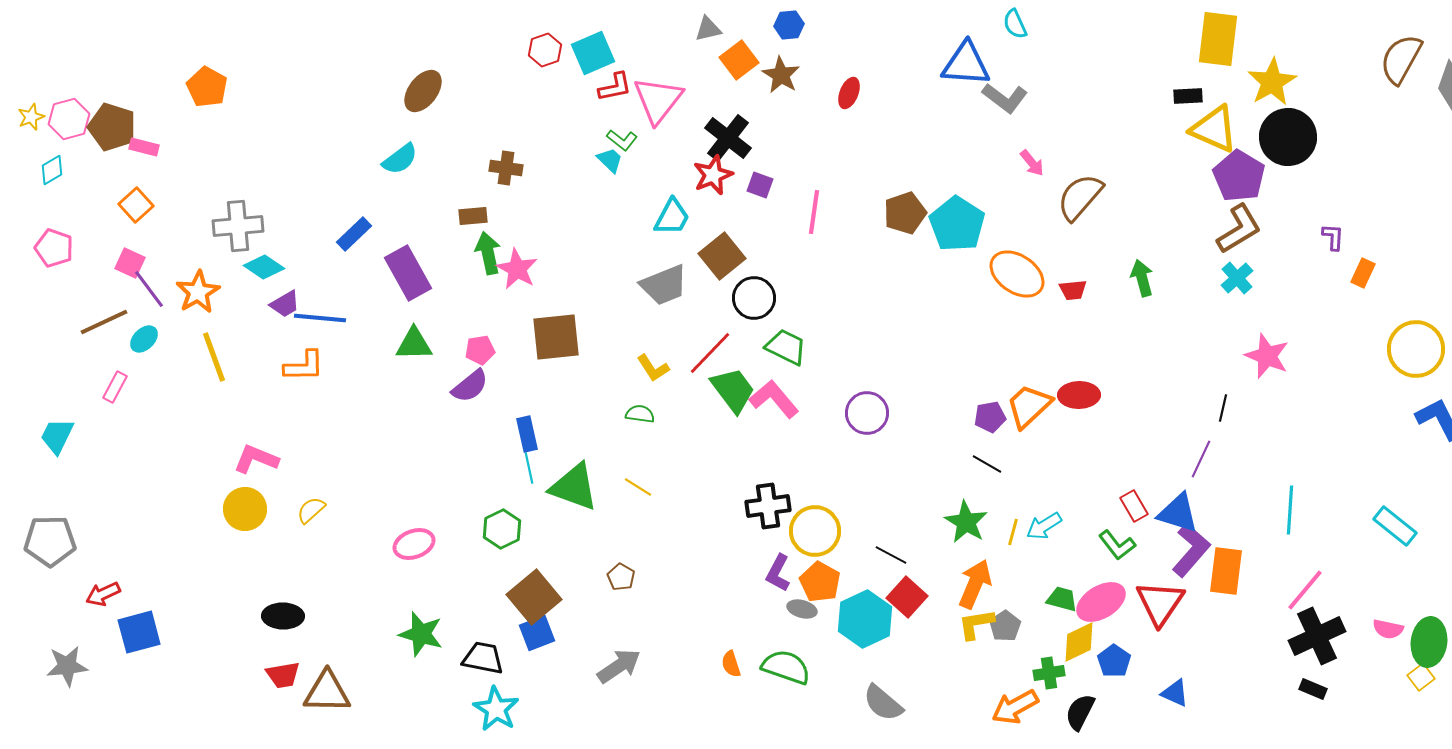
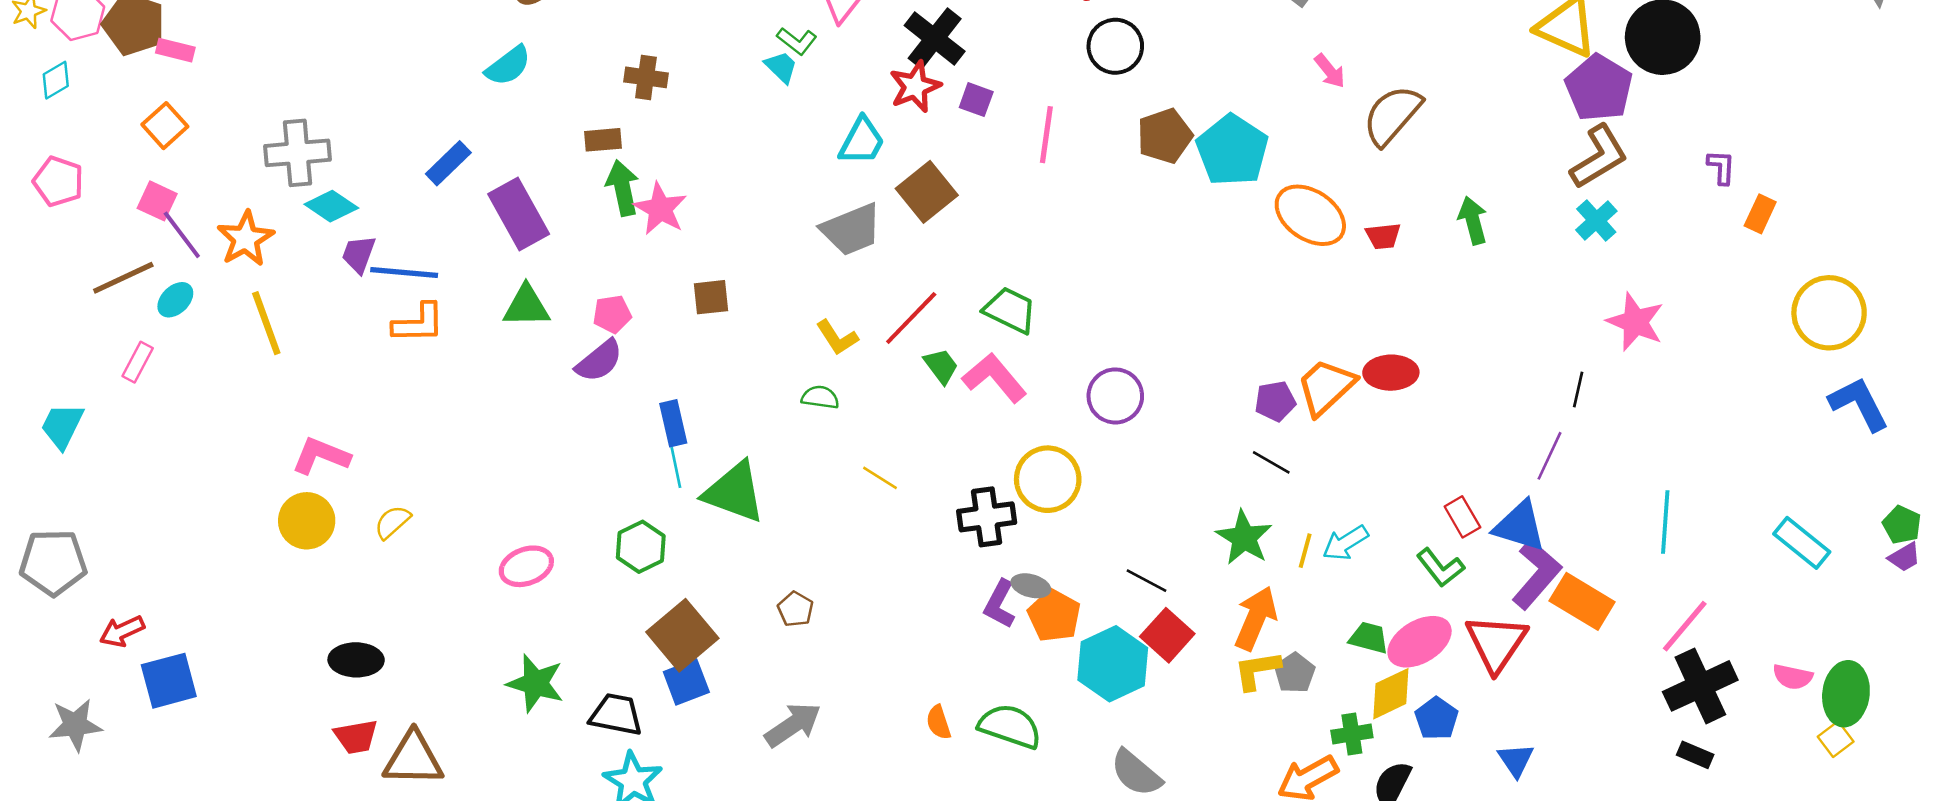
black circle: (754, 298) -> (1115, 46), moved
purple trapezoid: (285, 304) -> (359, 254), turned 140
brown square: (556, 337) -> (711, 297), size x0.6
orange L-shape: (304, 366) -> (418, 323), moved
green trapezoid: (733, 390) -> (941, 366), size x0.6
yellow line: (638, 487) -> (880, 478), moved
yellow circle: (815, 531) -> (1048, 479), moved
orange rectangle: (1226, 571) -> (1582, 601), turned -66
gray ellipse: (802, 609) -> (1031, 586), moved
blue triangle: (1175, 693) -> (1516, 760), turned 32

